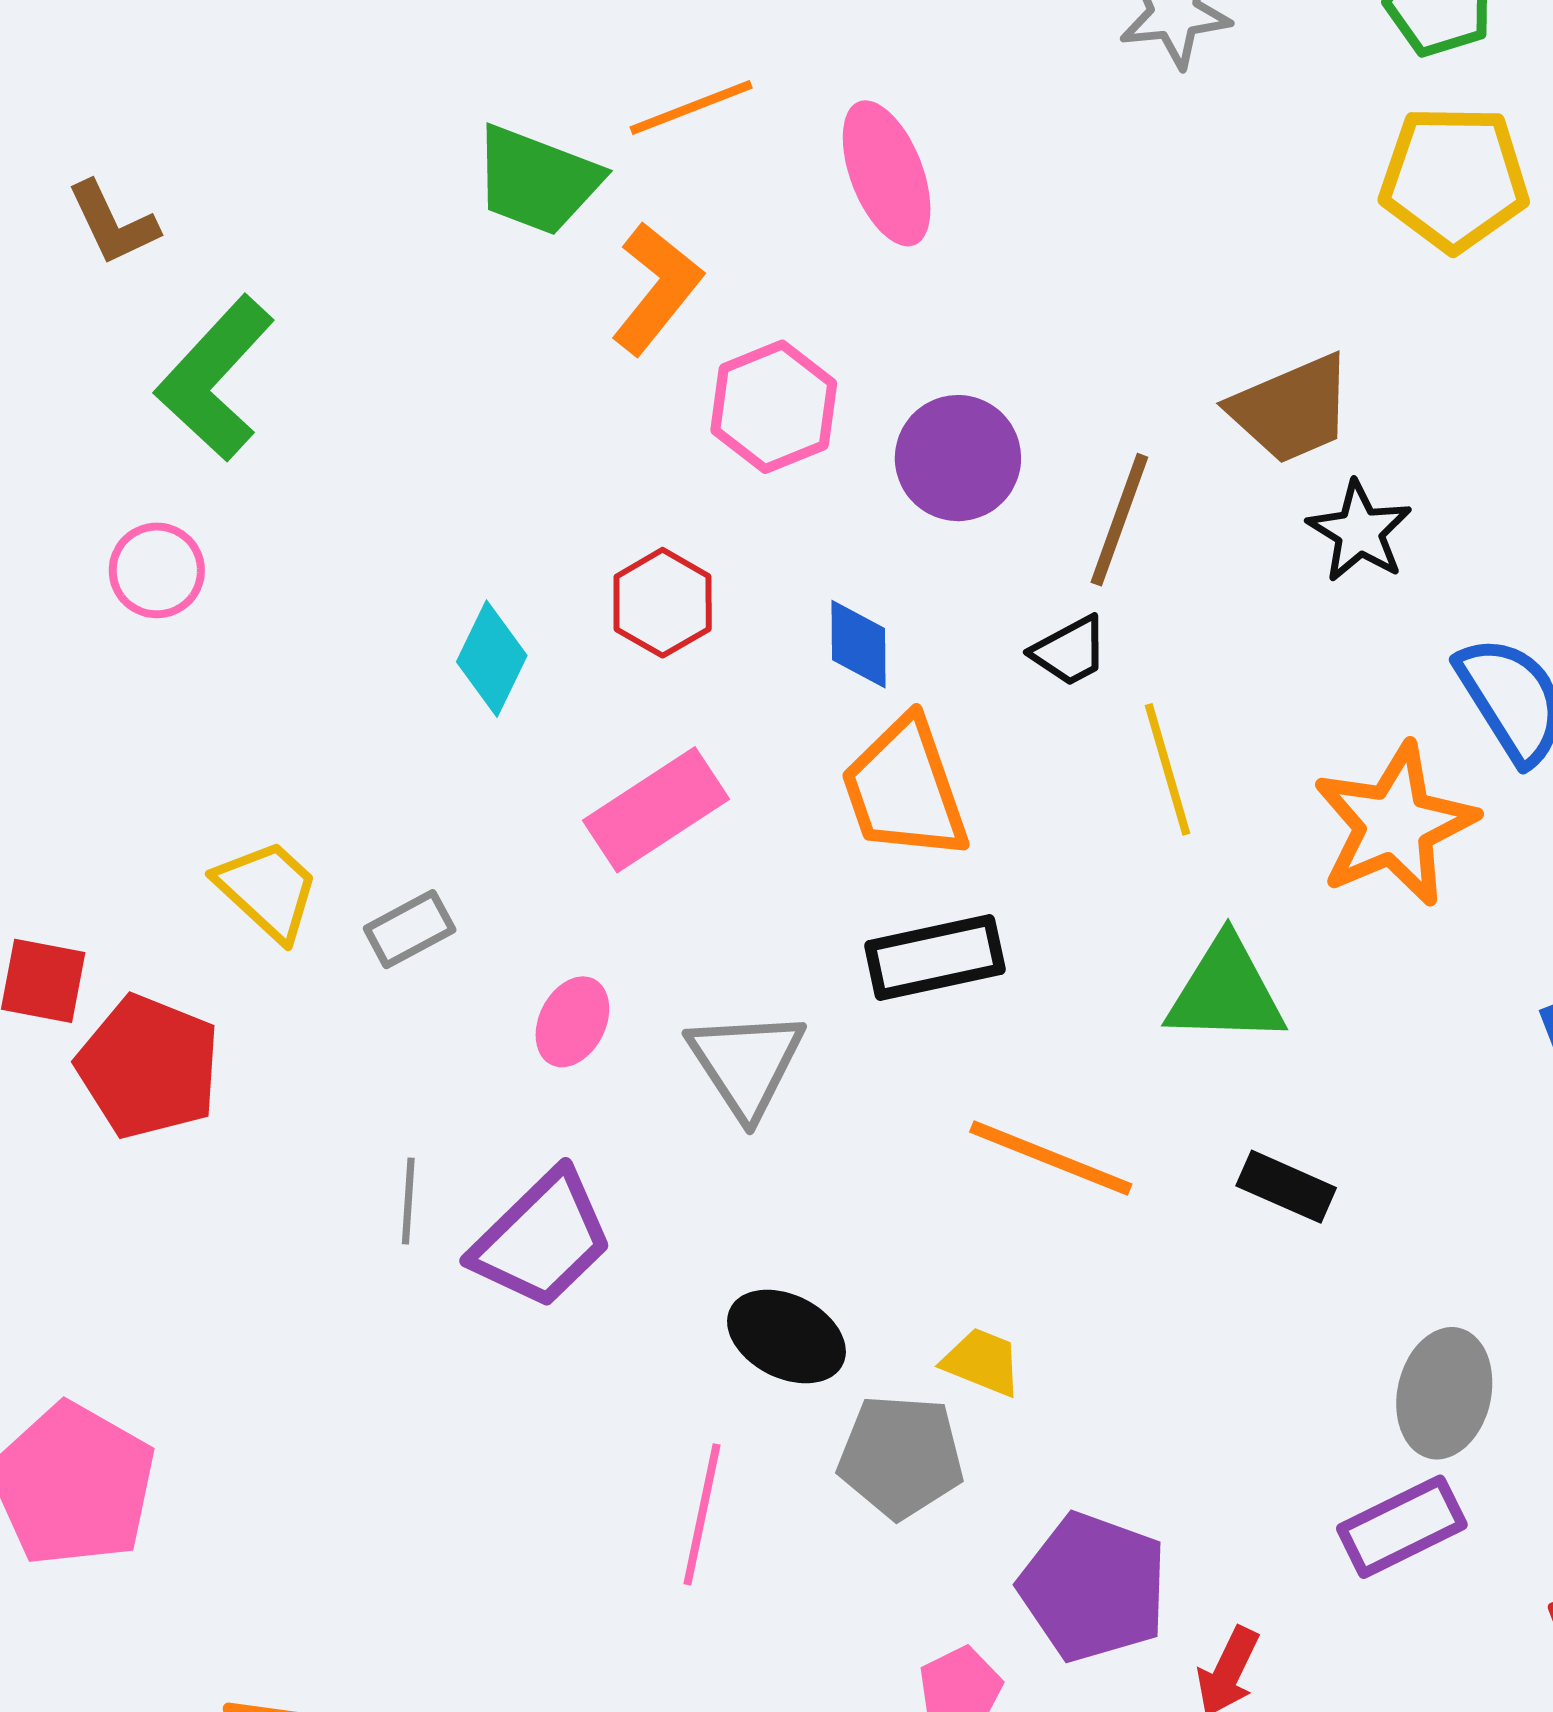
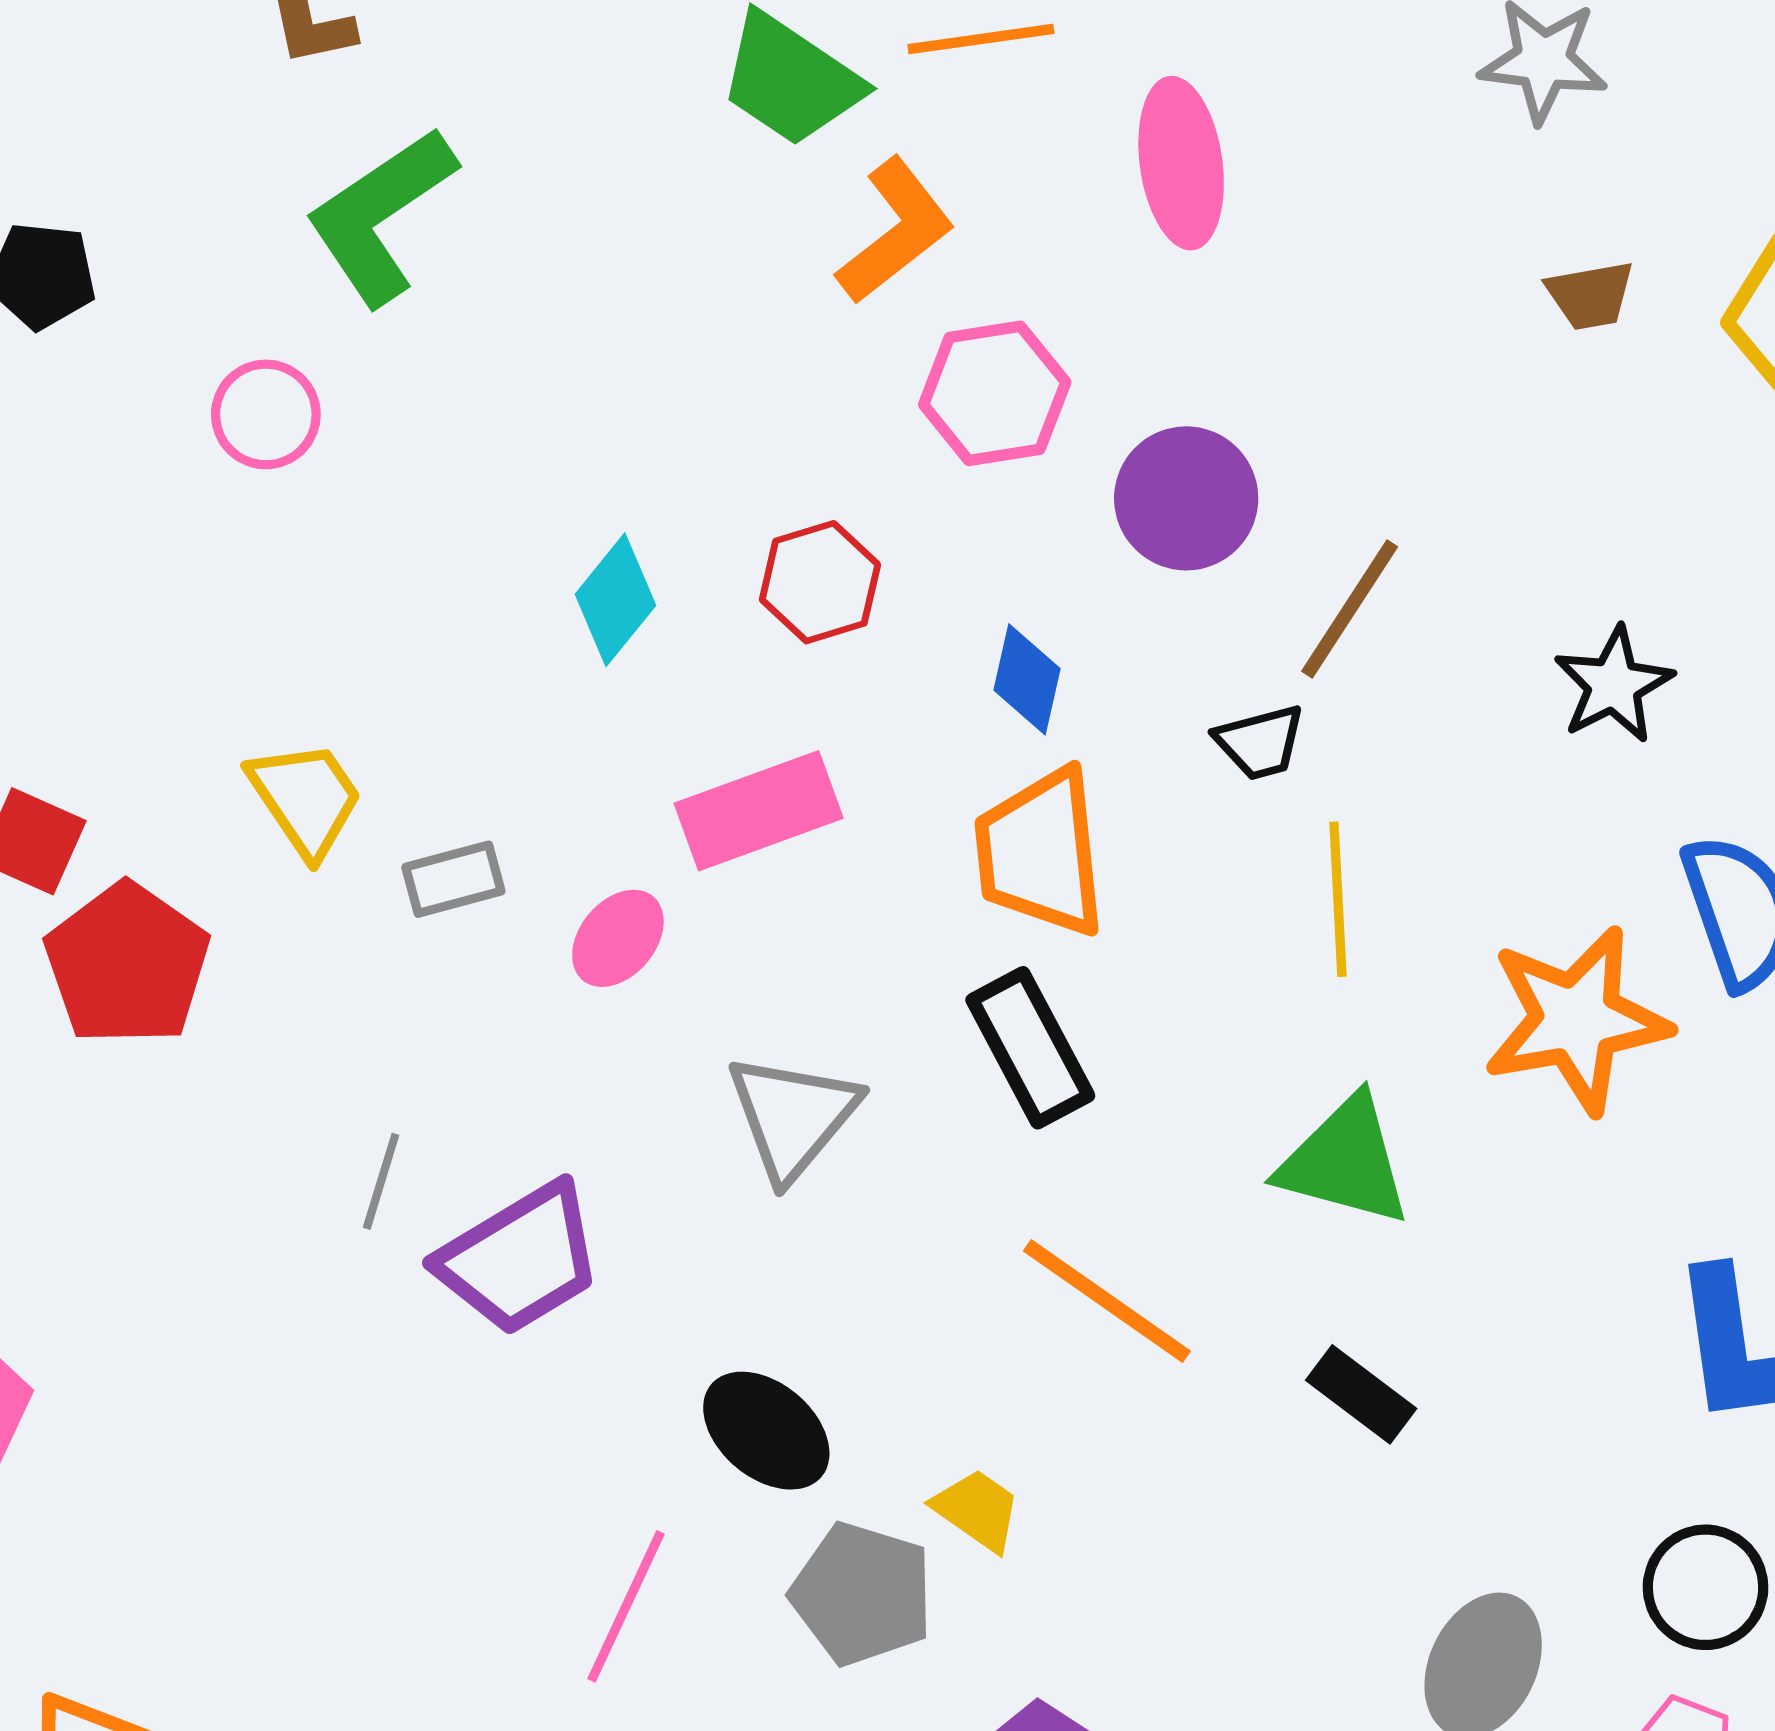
brown trapezoid: (1291, 409) -> (1590, 295), moved, size x0.6
black rectangle: (935, 957) -> (1030, 1048), turned 61
pink ellipse: (572, 1022) -> (618, 938), moved

